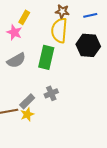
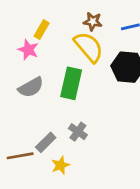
yellow semicircle: (59, 30) -> (89, 47), turned 135
gray cross: (51, 93) -> (78, 132), turned -32
yellow star: (27, 114) -> (60, 165), moved

